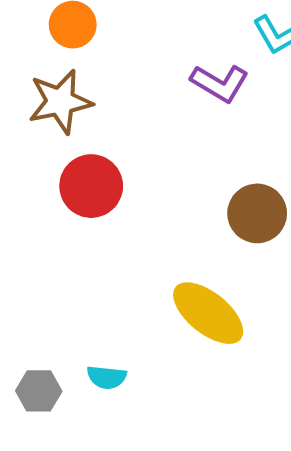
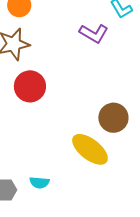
brown circle: (257, 213) -> (113, 118), moved

